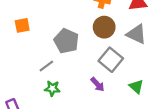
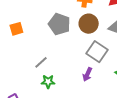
gray pentagon: (66, 41) -> (59, 24), moved
purple arrow: (98, 84) -> (87, 74), turned 72

